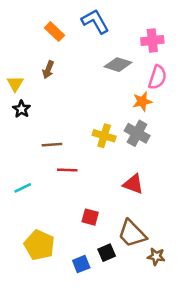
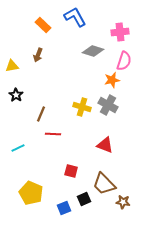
yellow triangle: (15, 84) -> (12, 66), turned 48
black star: (21, 109) -> (16, 95), moved
brown line: (52, 145) -> (41, 114), turned -63

